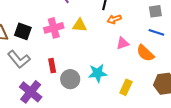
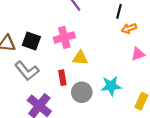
yellow triangle: (80, 25) -> (80, 58), moved

